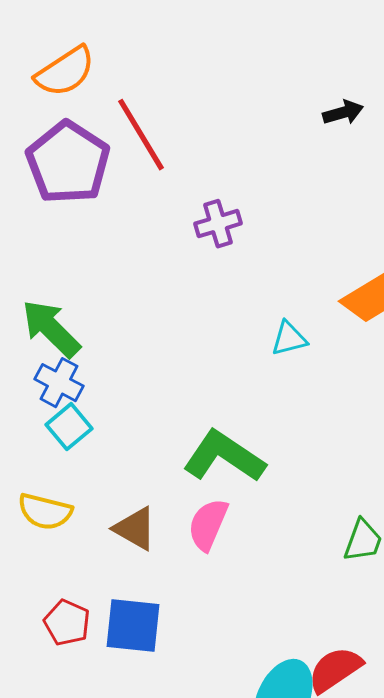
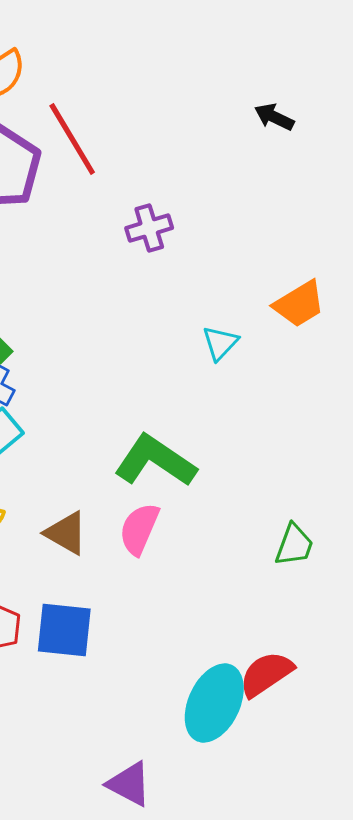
black arrow: (343, 113) -> (274, 117), turned -138
cyan triangle: (289, 339) -> (220, 343), turned -33

